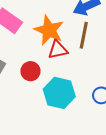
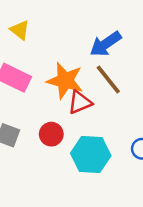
brown line: (84, 35) -> (108, 79), turned -40

